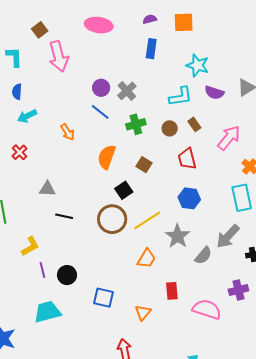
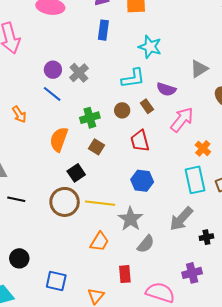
purple semicircle: (214, 93) -> (166, 89), moved
green cross: (136, 124) -> (90, 118), moved
yellow line: (147, 220) -> (100, 203), turned 40
gray semicircle: (203, 255) -> (146, 244), moved

